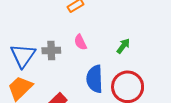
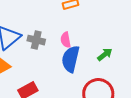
blue semicircle: (95, 79) -> (71, 59), moved

